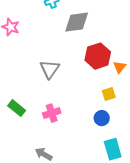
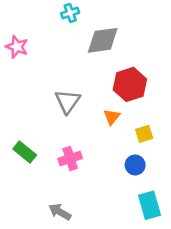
orange triangle: (120, 67) -> (112, 117), moved

